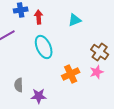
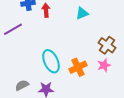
cyan ellipse: (44, 47) -> (51, 61), moved
gray semicircle: (19, 85) -> (22, 85), moved, turned 64

